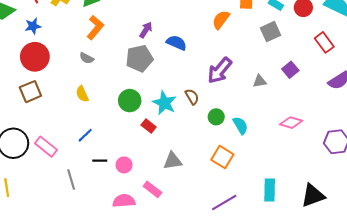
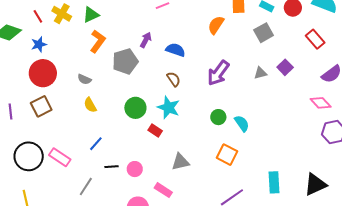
gray semicircle: (87, 58) -> (84, 79), moved
gray pentagon: (139, 58) -> (125, 61), moved
gray triangle: (260, 81) -> (260, 73), moved
brown semicircle: (192, 97) -> (174, 79), moved
pink diamond: (291, 123) -> (321, 103), moved, turned 35
gray line: (71, 179) -> (86, 186), turned 54

